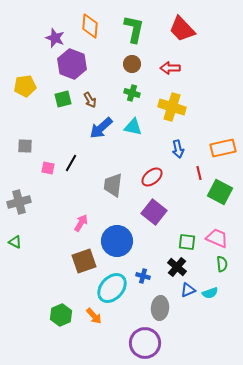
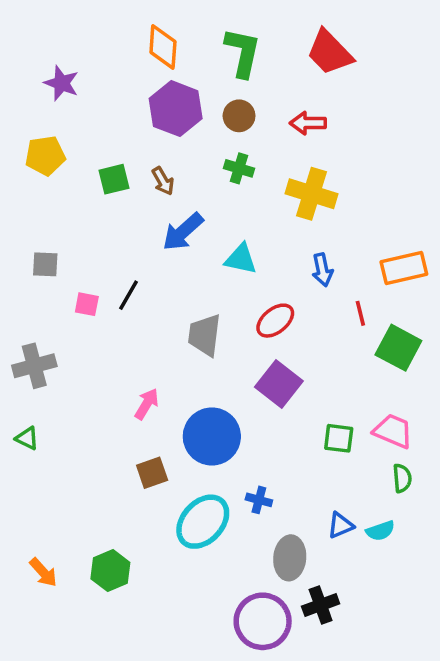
purple star: (55, 38) -> (61, 83), moved
purple hexagon: (72, 64) -> (176, 109), moved
cyan triangle: (133, 127) -> (241, 259), moved
brown square: (84, 261) -> (152, 473), size x0.7
black cross: (177, 267) -> (321, 605), moved, turned 30
orange arrow: (94, 316) -> (43, 572), moved

